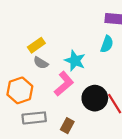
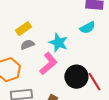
cyan semicircle: (107, 44) -> (87, 28), turned 42
gray semicircle: (41, 63) -> (27, 45), turned 128

